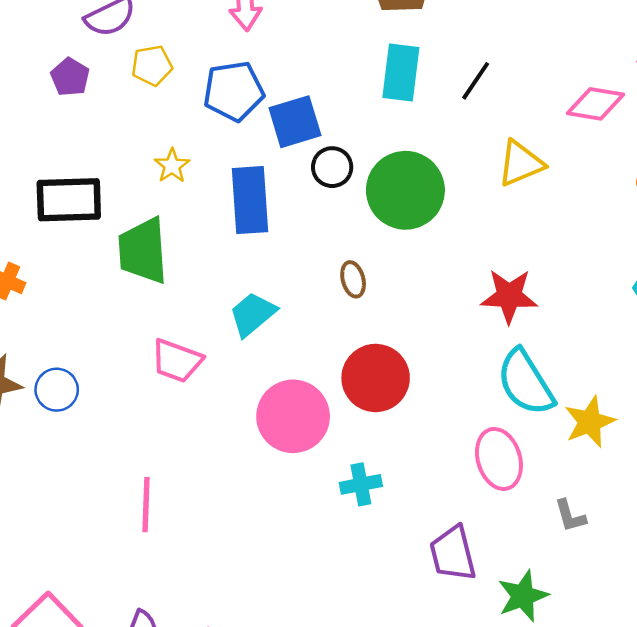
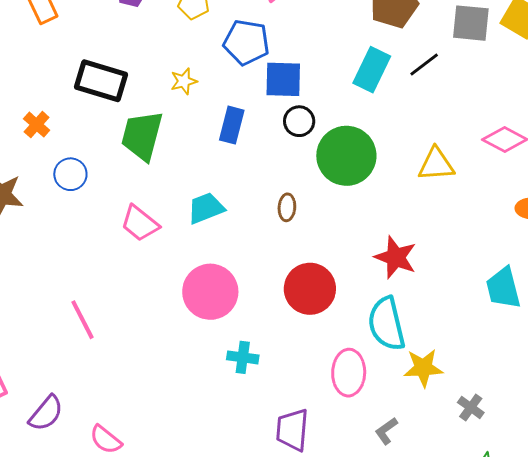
black line: (476, 81) -> (424, 64), moved
blue rectangle: (250, 200) -> (232, 125), size x0.7
red circle: (376, 378) -> (310, 289), moved
blue circle: (57, 390) -> (70, 174), moved
pink line: (146, 505) -> (83, 320), turned -48
gray L-shape: (570, 516) -> (386, 431), turned 52

